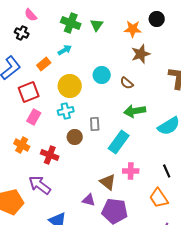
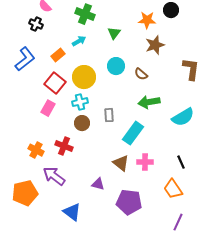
green triangle: (97, 25) -> (114, 33), moved
red square: (29, 92) -> (55, 83), moved, turned -30
brown circle: (75, 137) -> (82, 123), moved
orange cross: (22, 145) -> (36, 150), moved
brown triangle: (108, 182) -> (121, 163), moved
purple triangle: (89, 200) -> (98, 184), moved

